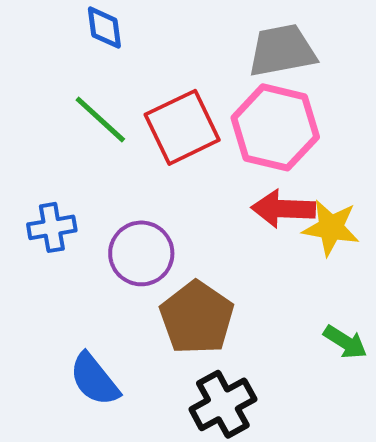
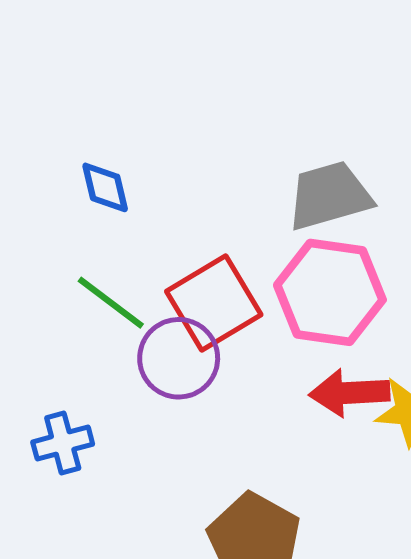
purple circle: (141, 253) -> (179, 358), moved

